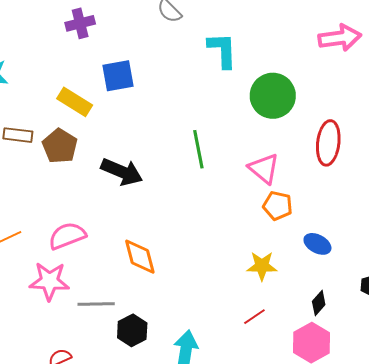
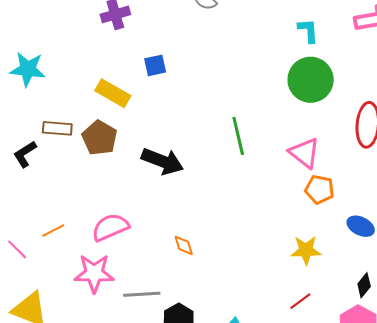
cyan L-shape: (222, 50) -> (308, 31), moved, size x0.7
blue square: (118, 76) -> (155, 65), size x0.7
orange diamond: (140, 257) -> (184, 245), size x0.6

